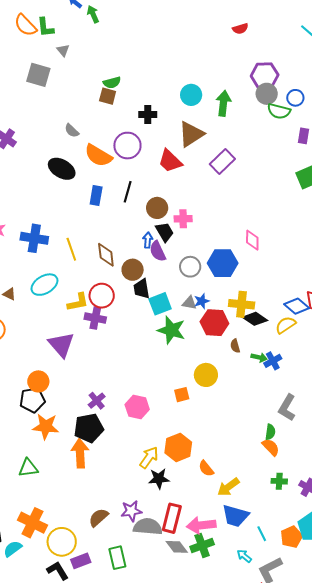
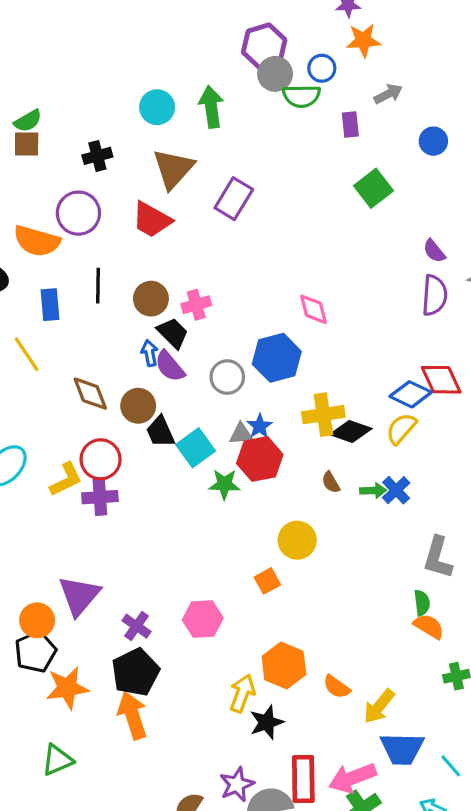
yellow line: (71, 249) -> (27, 354), moved
red hexagon: (214, 323) -> (260, 459), moved
green star: (171, 330) -> (224, 484), size x0.7
purple triangle: (61, 345) -> (79, 596), moved, turned 36

